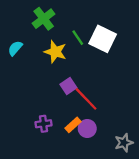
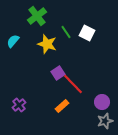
white square: (103, 39) -> (87, 33), size x0.7
purple cross: (44, 124) -> (19, 105), moved, turned -32
purple circle: (87, 128) -> (102, 102), moved

